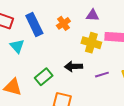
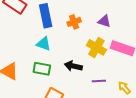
cyan triangle: (17, 46) -> (44, 44), moved, turned -42
green rectangle: (44, 77) -> (42, 69), turned 36

